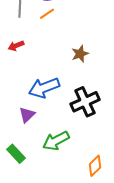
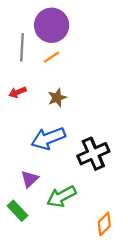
brown star: (80, 54) -> (57, 98), moved
purple triangle: (27, 115) -> (30, 179), moved

